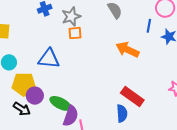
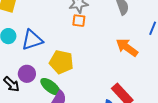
blue triangle: (49, 59) -> (32, 40), moved, turned -35
yellow pentagon: (24, 84) -> (61, 62), moved

